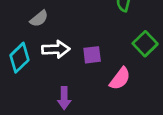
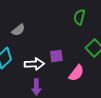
white arrow: (56, 49) -> (34, 64), moved

